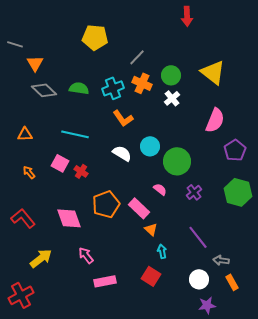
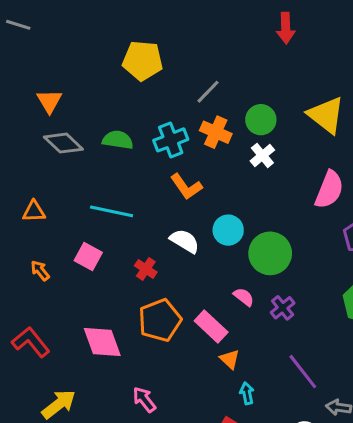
gray line: (15, 44) -> (18, 25), moved
red cross: (81, 171) -> (146, 269), moved
purple cross: (194, 192) -> (283, 308), moved
pink arrow: (86, 255) -> (144, 400), moved

